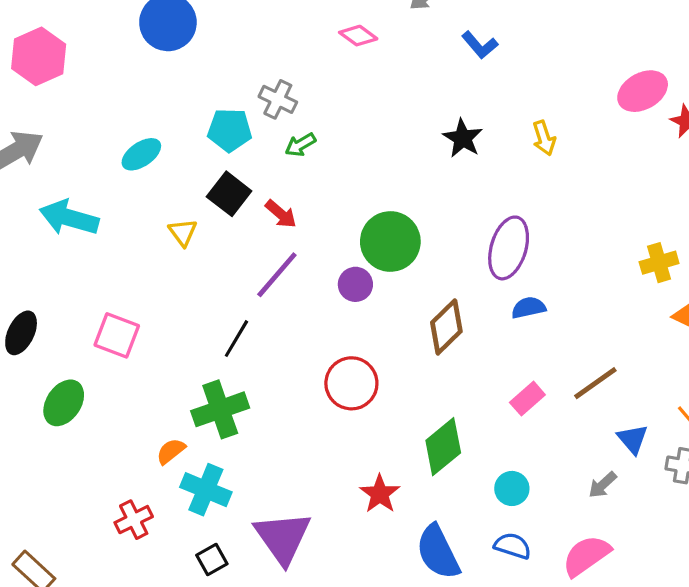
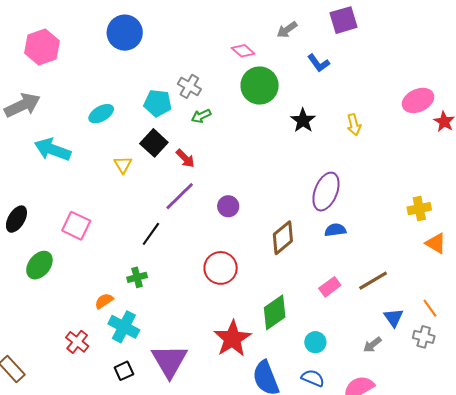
green circle: (390, 242) -> (260, 86), moved
green cross: (220, 409) -> (137, 277), size x0.6
red star: (380, 494) -> (232, 339), size x1.5
red cross: (134, 520) -> (77, 342), turned -30

